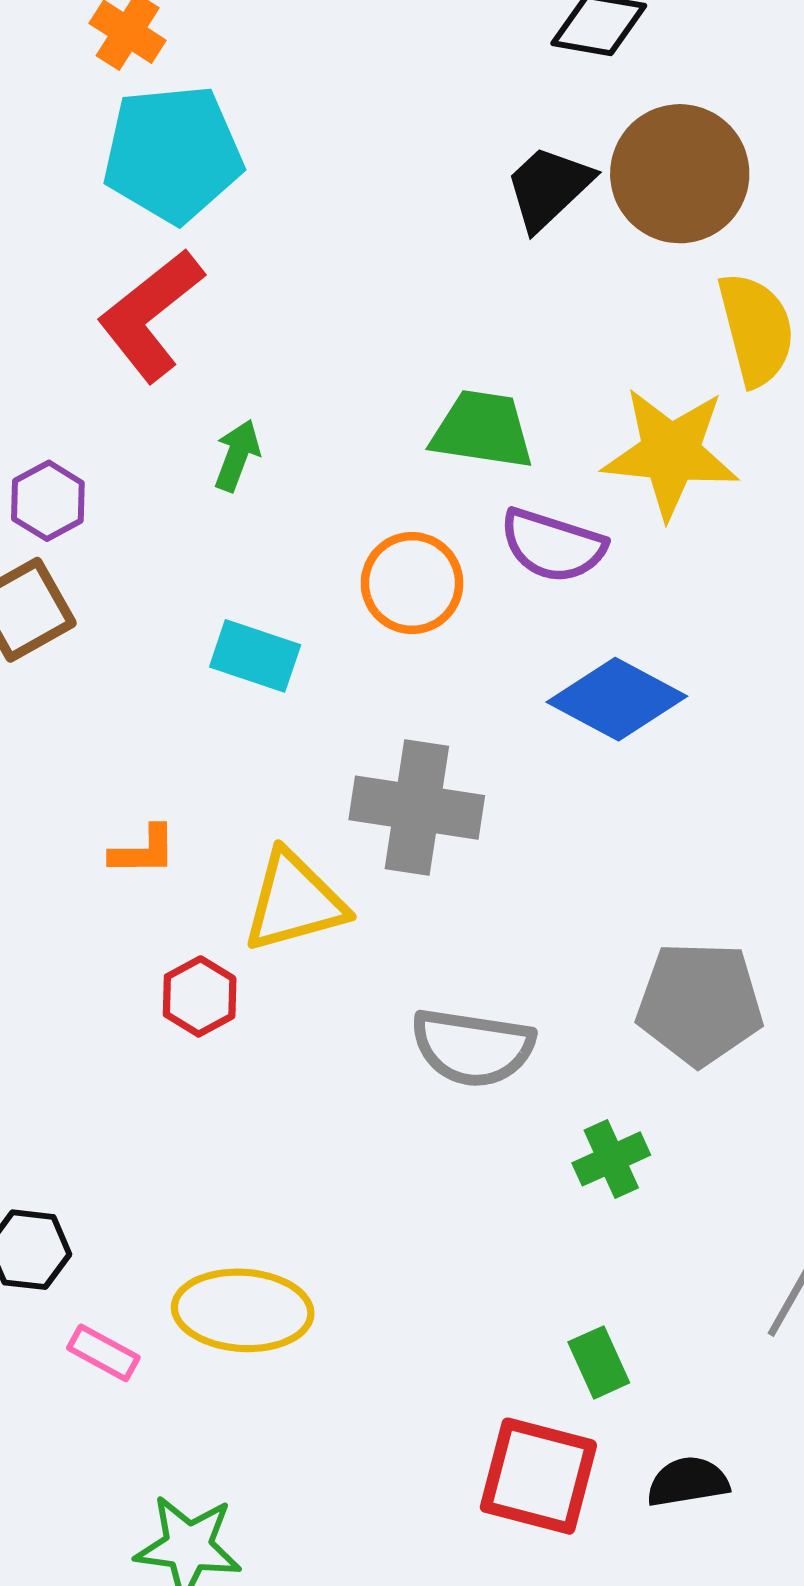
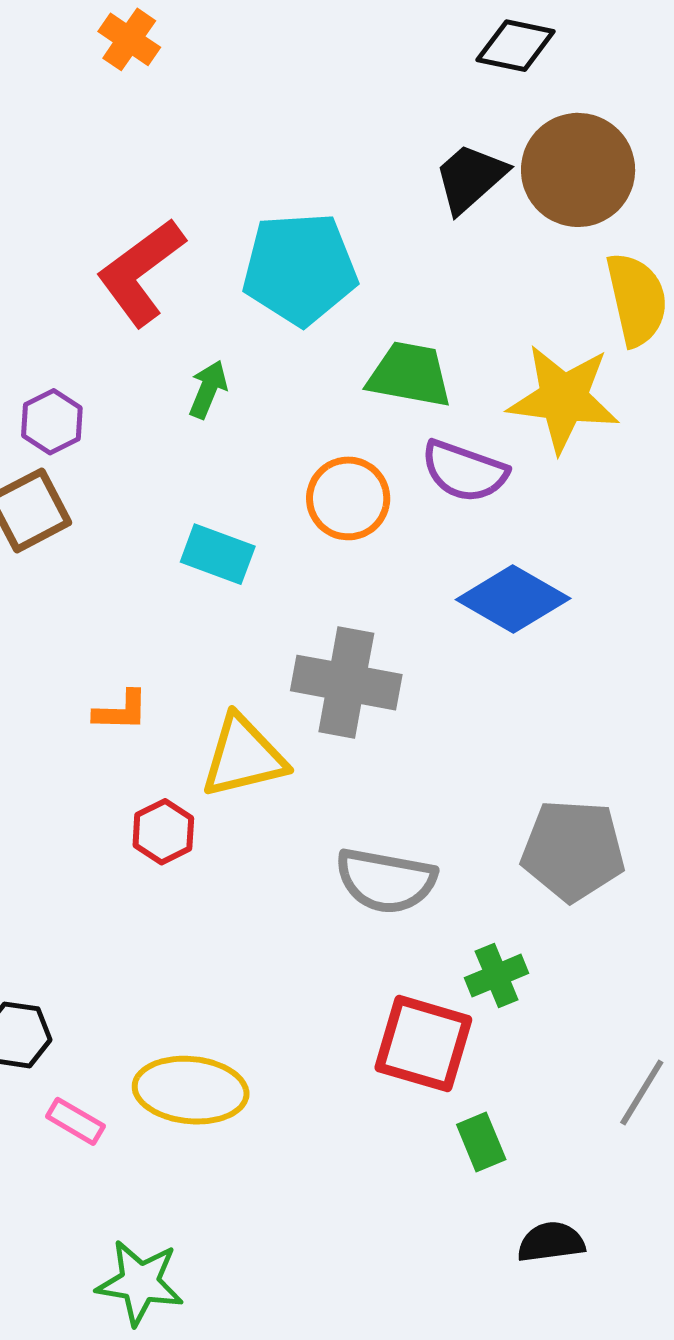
cyan pentagon: (173, 154) -> (300, 269), moved
red square: (538, 1476) -> (423, 1044), moved

